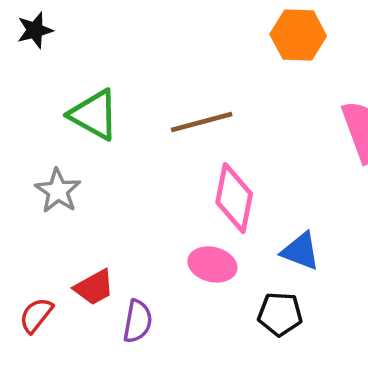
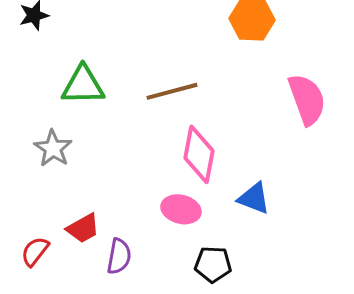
green triangle: (94, 115) -> (83, 85), turned -30
black pentagon: (280, 314) -> (213, 264), moved

